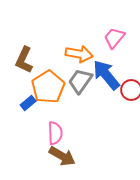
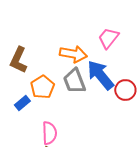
gray trapezoid: (80, 81) -> (74, 81), turned -56
orange pentagon: (48, 87) -> (42, 87), size x0.7

